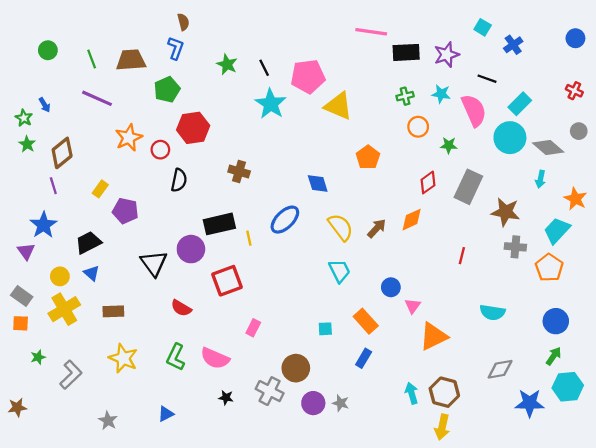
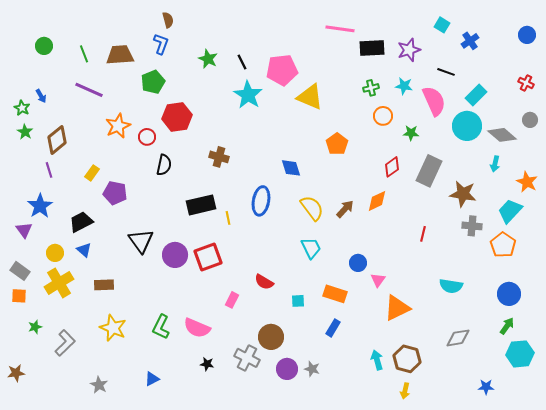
blue ellipse: (285, 220) -> (261, 201), turned -36
purple circle: (191, 249) -> (175, 255), moved
red semicircle: (181, 308) -> (264, 282), moved
orange rectangle: (366, 321) -> (335, 294), turned -30
blue star: (530, 403) -> (486, 387), moved, size x0.6
yellow arrow: (442, 427) -> (405, 391), size x0.7

